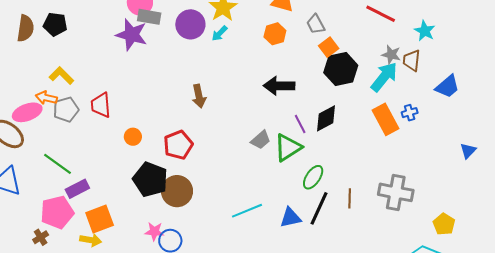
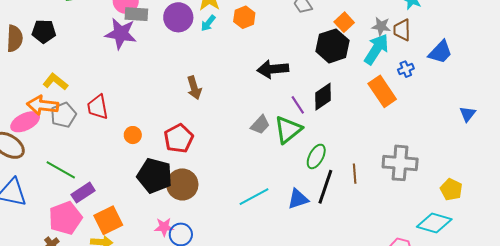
orange hexagon: (275, 34) -> (244, 17), moved
orange square: (329, 47) -> (344, 22), moved
orange arrow: (46, 98) -> (43, 105), size x1.4
blue cross: (410, 113) -> (406, 69), moved

